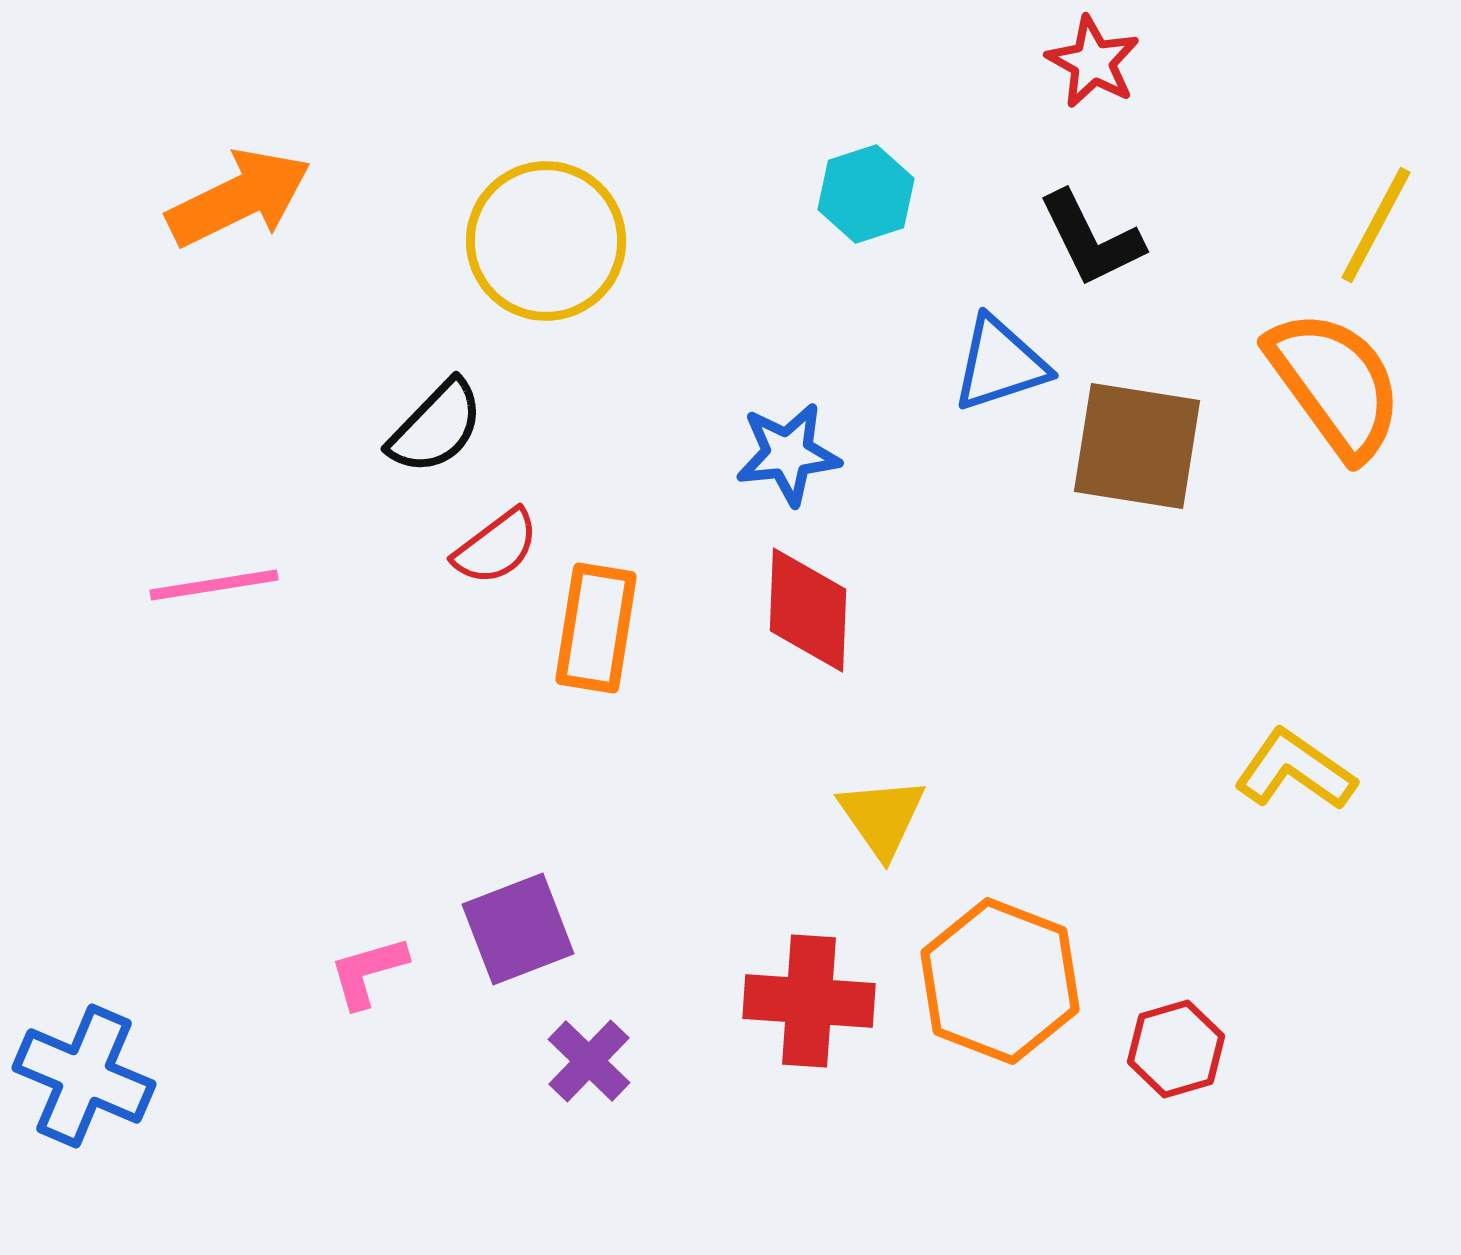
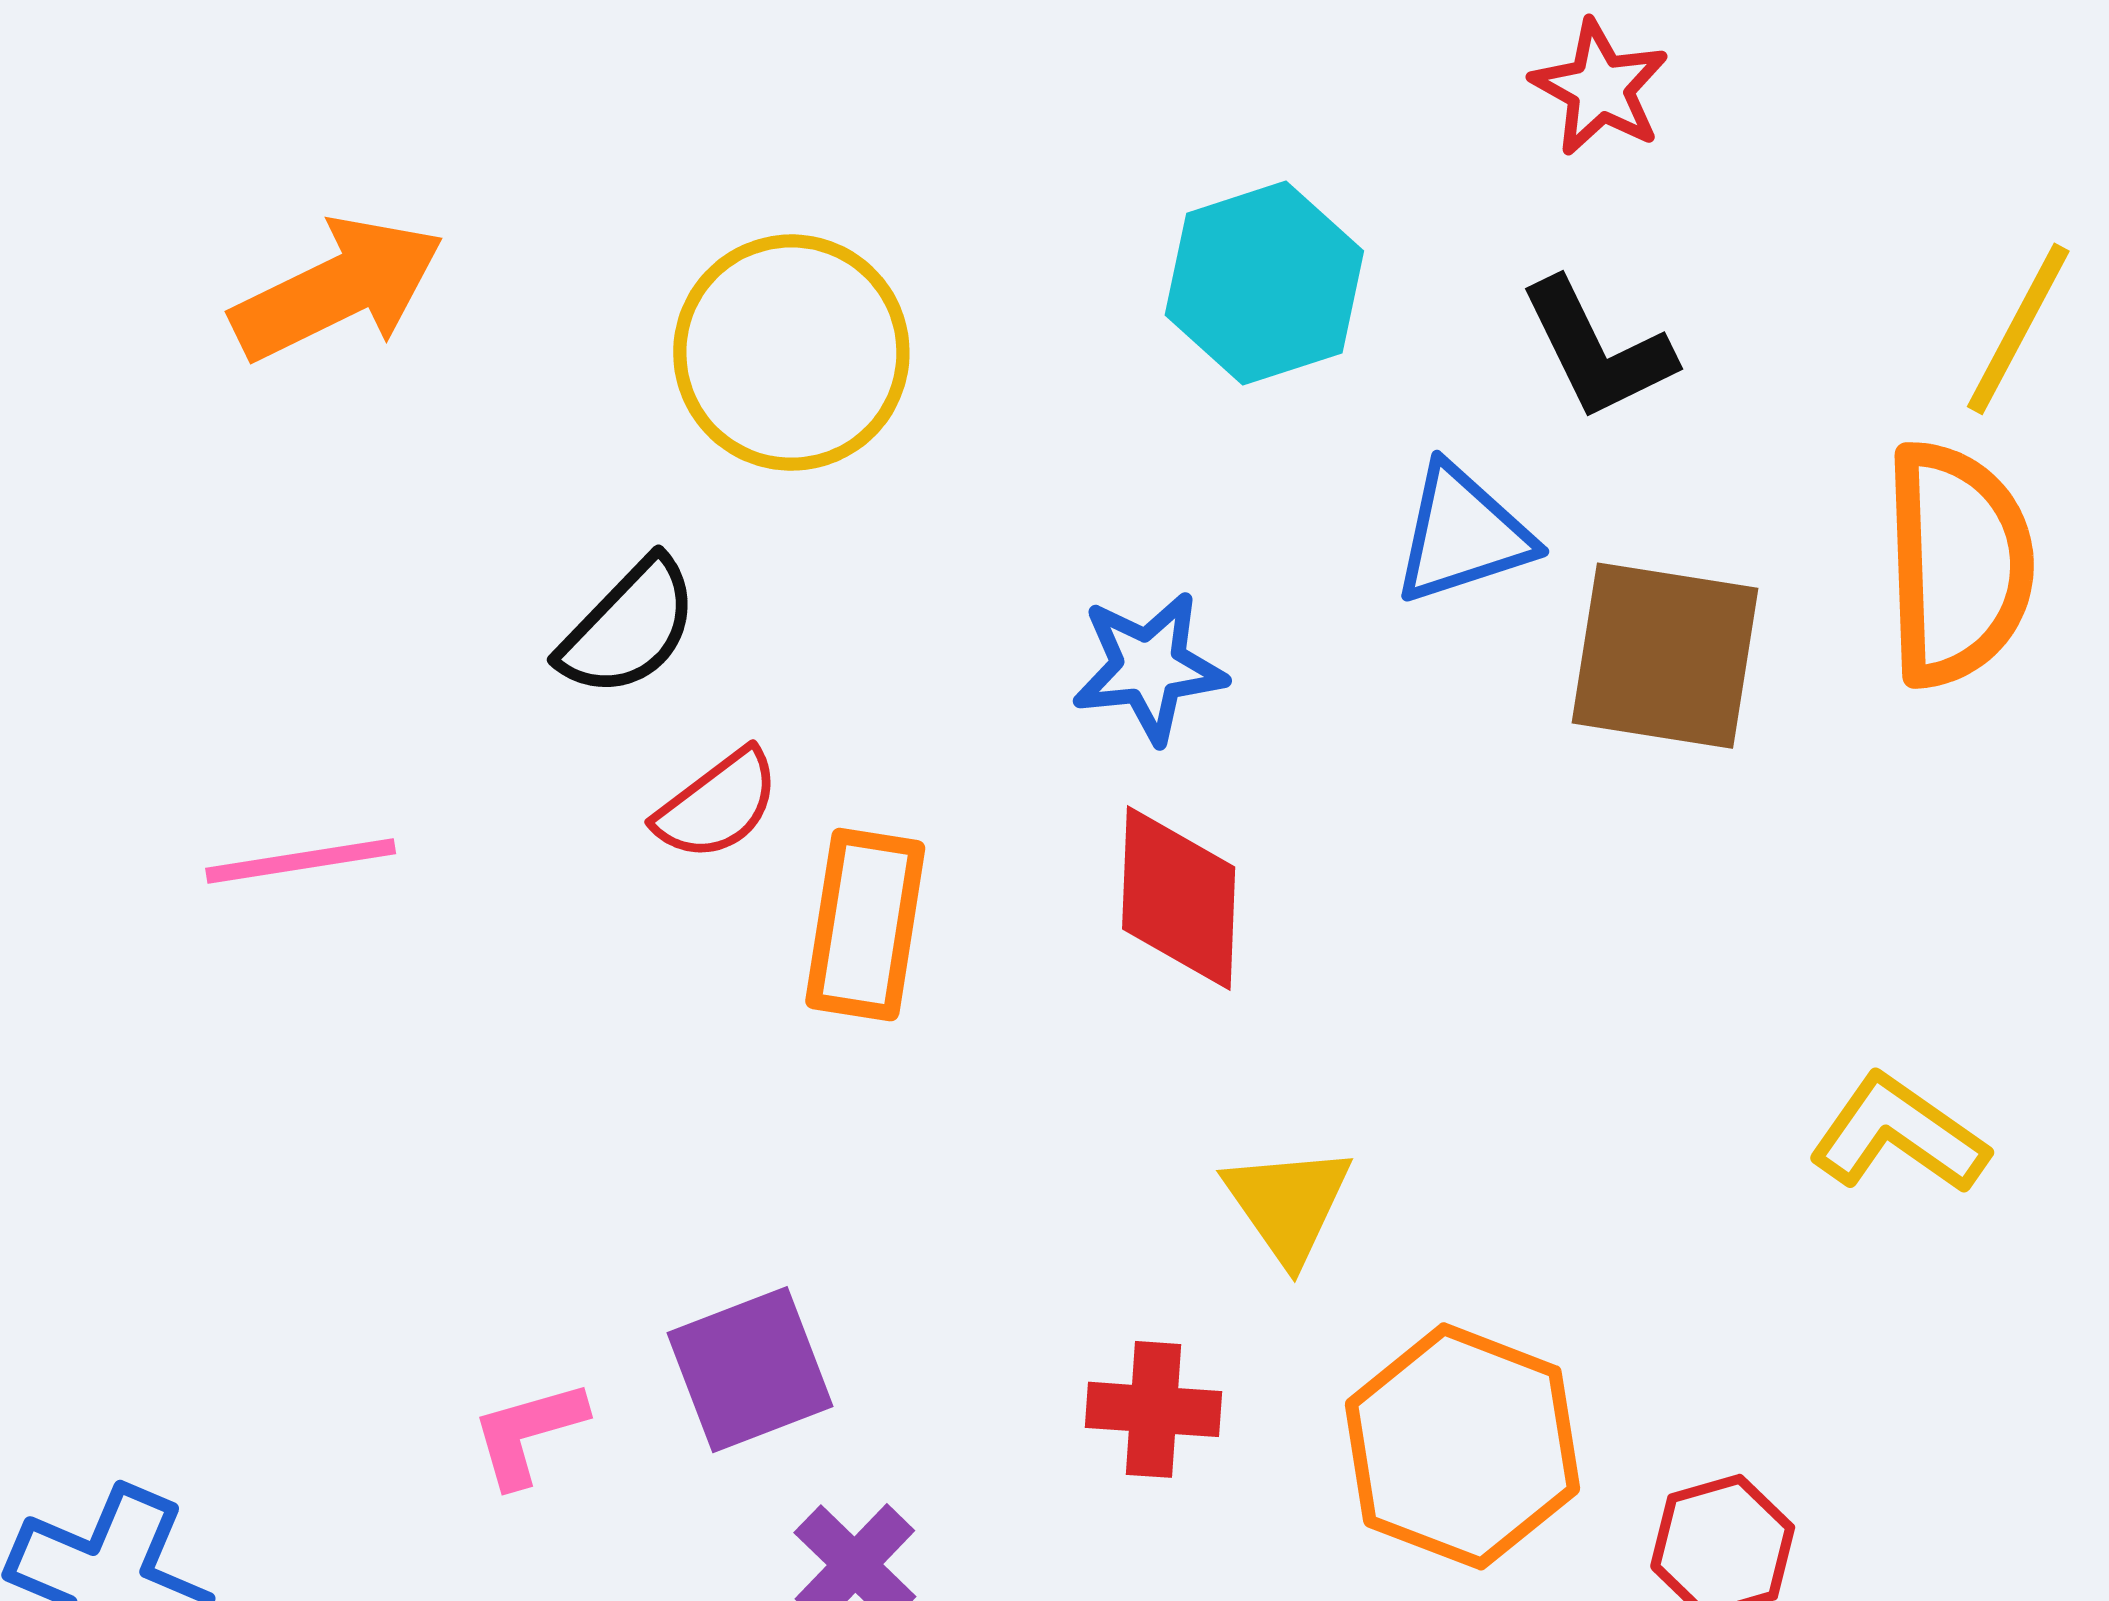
cyan hexagon: (866, 194) -> (1264, 283), size x1.4
orange semicircle: (1335, 384) -> (1958, 564), turned 34
red cross: (809, 1001) -> (1154, 1409), moved, size x0.7

